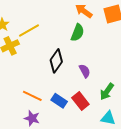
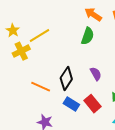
black diamond: (56, 61) -> (66, 79), moved
orange line: (32, 96) -> (41, 87), moved

